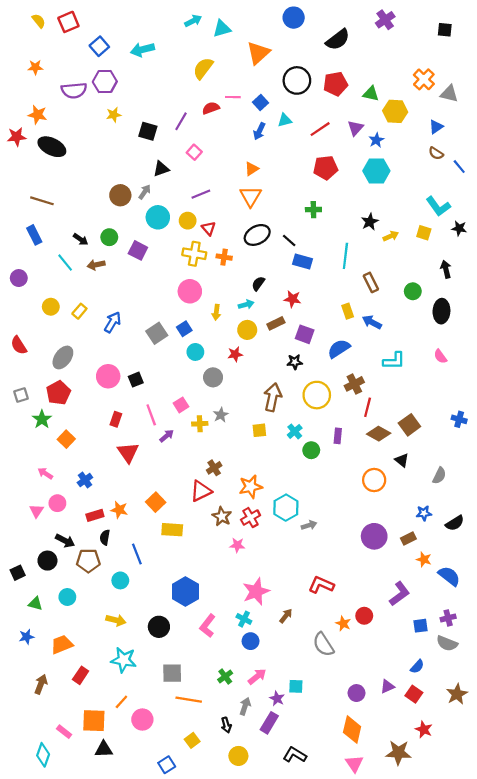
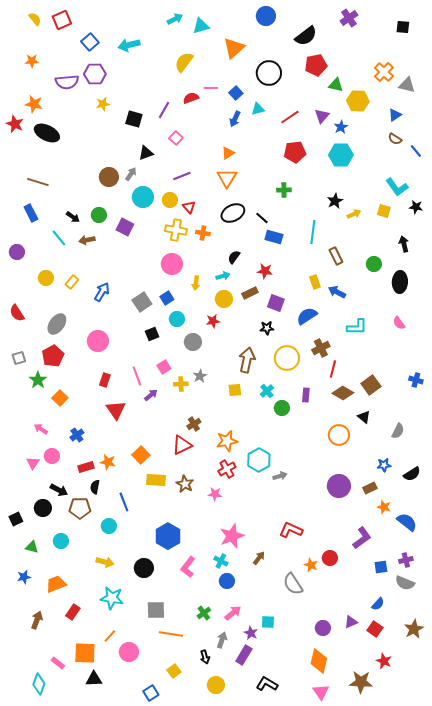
red pentagon: (336, 84) -> (316, 65), moved
red star: (17, 137) -> (15, 124), turned 30
black square: (136, 380) -> (152, 334), moved
brown star: (222, 516) -> (185, 484), moved

